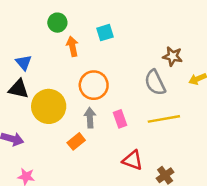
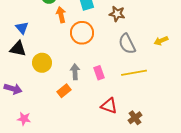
brown star: (173, 56) -> (117, 14), moved
orange circle: (94, 85) -> (82, 33), moved
yellow circle: (49, 106) -> (42, 63), size x0.7

